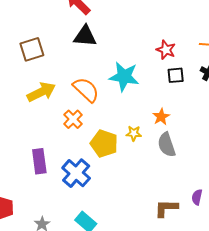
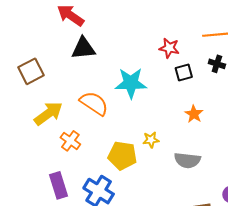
orange star: (161, 117) -> (194, 114), moved
orange cross: (73, 119) -> (70, 141), moved
gray semicircle: (167, 145) -> (187, 160), moved, turned -55

